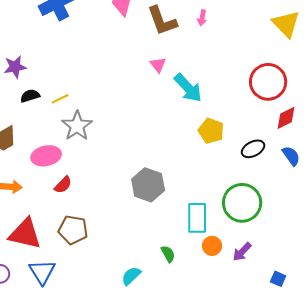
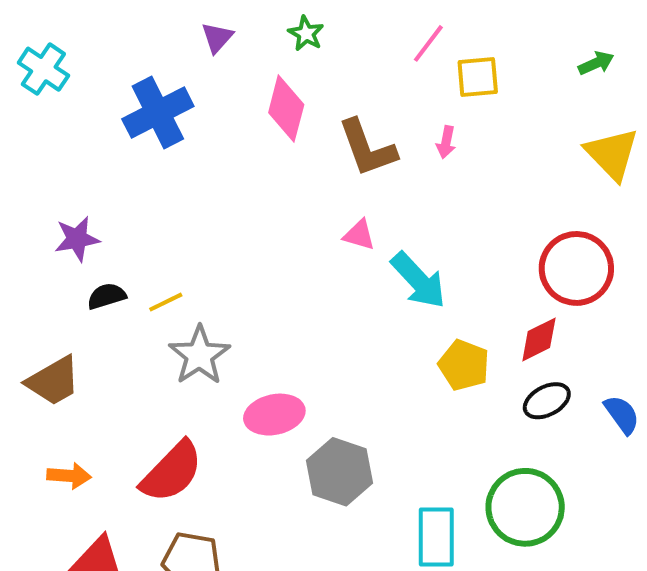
pink triangle: (158, 65) -> (359, 235), turned -36
red diamond: (286, 118) -> (539, 340), moved
pink ellipse: (46, 156) -> (274, 415), moved
red semicircle: (63, 185) -> (172, 472), size x1.8

